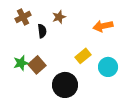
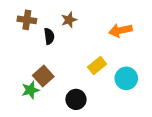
brown cross: (23, 17) -> (27, 20), turned 35
green star: (21, 63) -> (30, 90), moved
black circle: (65, 85) -> (76, 99), size x0.7

